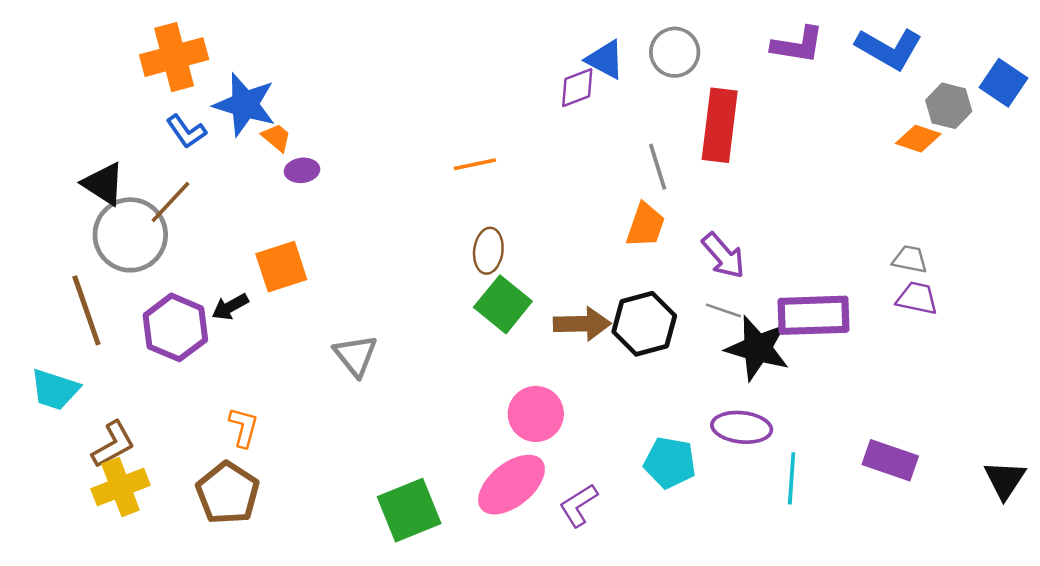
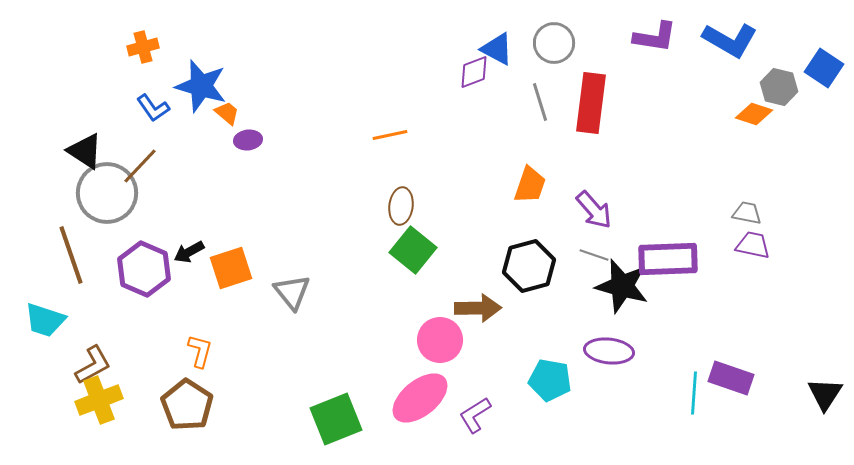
orange cross: (174, 57) -> (143, 47), size x0.6
gray line: (658, 167) -> (540, 102), moved
orange square: (281, 267) -> (231, 268), moved
brown arrow: (582, 324) -> (478, 308), moved
cyan line: (792, 478) -> (694, 393), moved

